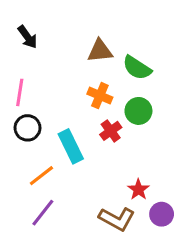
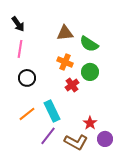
pink line: (20, 92) -> (20, 49), moved
black circle: (28, 128) -> (27, 78), moved
cyan rectangle: (71, 146) -> (52, 111), moved
purple line: (43, 213) -> (48, 136), moved

